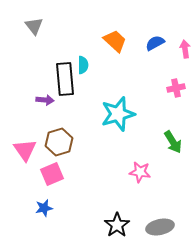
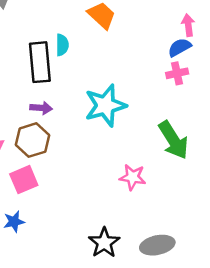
blue semicircle: (155, 43) -> (180, 47), moved
purple arrow: (45, 100) -> (41, 108), moved
green arrow: (173, 142) -> (173, 140), size x1.4

